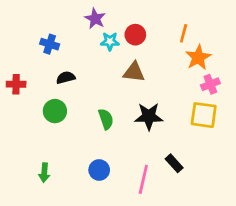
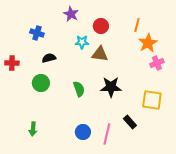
cyan star: (110, 41) -> (82, 42), moved
yellow square: (204, 115) -> (152, 100), moved
blue circle: (99, 170) -> (83, 132), moved

